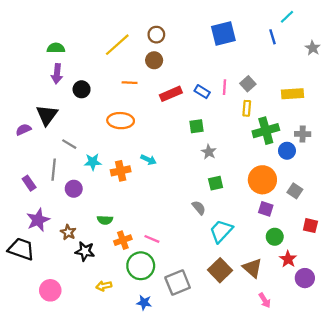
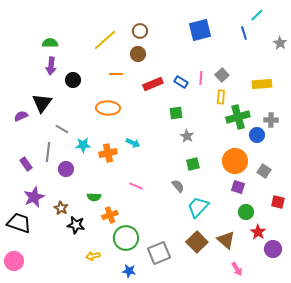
pink line: (152, 239) -> (136, 186), moved
pink circle: (50, 290) -> (14, 261), moved

